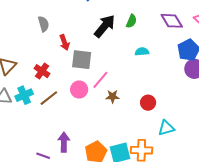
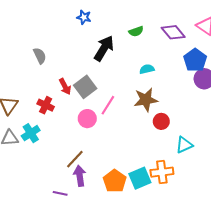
green semicircle: (131, 21) -> (136, 31), moved, turned 56
red arrow: (64, 42) -> (65, 87), moved
gray square: (82, 60) -> (85, 87), turned -35
brown star: (113, 96) -> (146, 100), moved, size x1.6
brown line: (49, 98) -> (75, 159), moved

